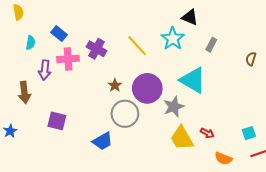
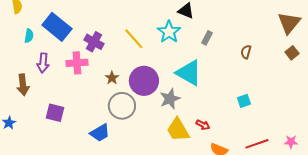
blue rectangle: (59, 34) -> (57, 27), size x1.8
pink cross: (68, 59) -> (77, 63), moved
cyan square: (249, 133) -> (244, 101), moved

